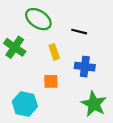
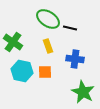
green ellipse: (38, 19) -> (48, 19), moved
cyan hexagon: (25, 104) -> (22, 71), moved

